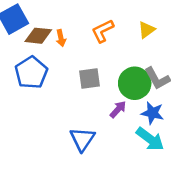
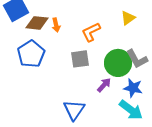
orange L-shape: (103, 31) -> (91, 32), moved

